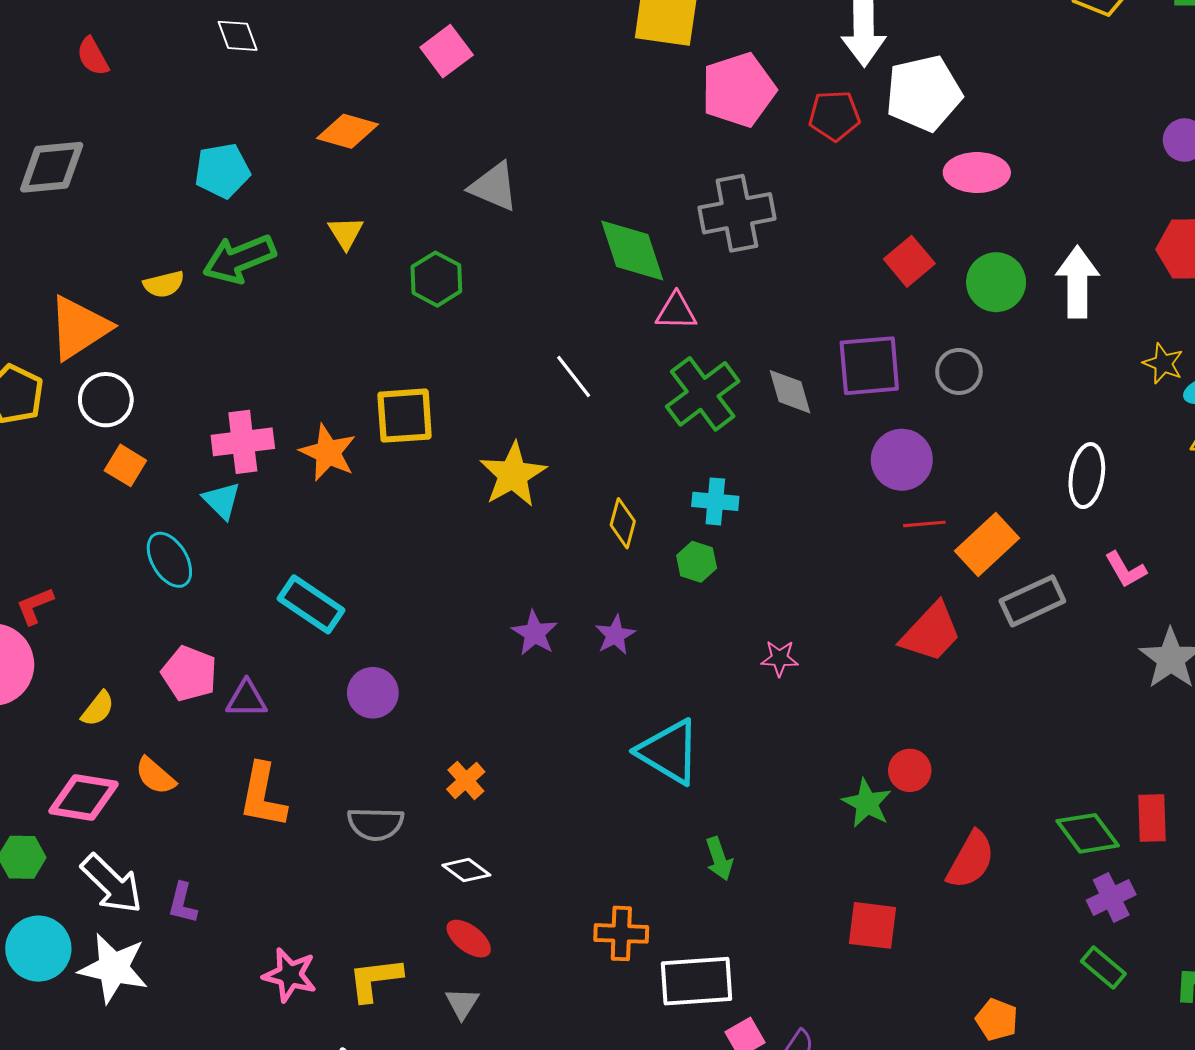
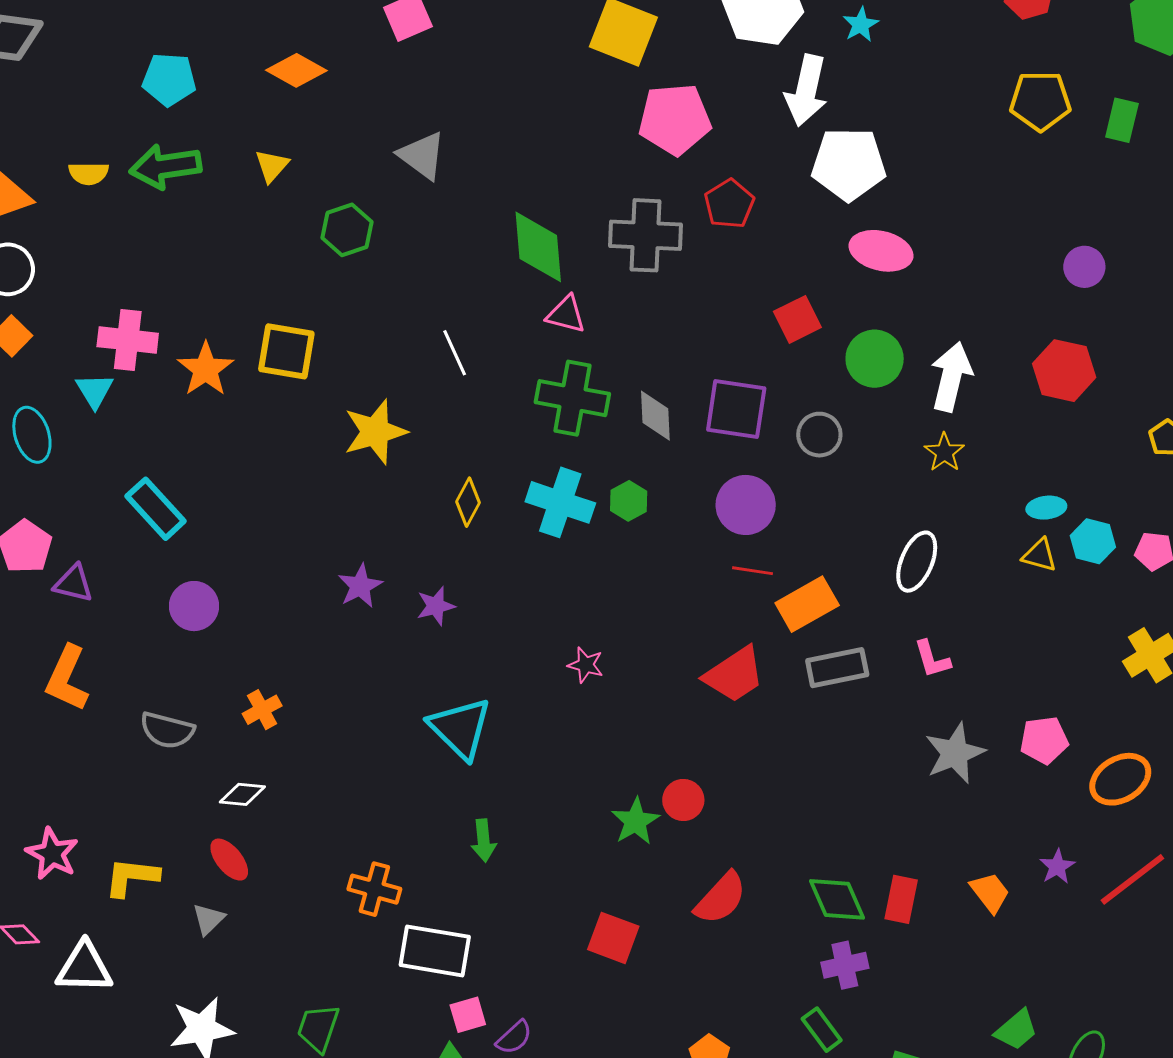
red pentagon: (834, 116) -> (729, 204), moved, turned 30
yellow star: (1163, 363) -> (944, 452), moved
green cross: (703, 394) -> (572, 398), turned 34
cyan cross: (715, 501) -> (560, 502), size x1.5
green hexagon: (697, 562) -> (629, 501), moved
white diamond: (466, 870) -> (242, 794), turned -45

